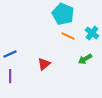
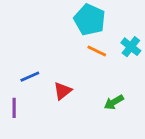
blue line: (10, 54) -> (30, 77), moved
green arrow: (85, 59) -> (114, 102), moved

